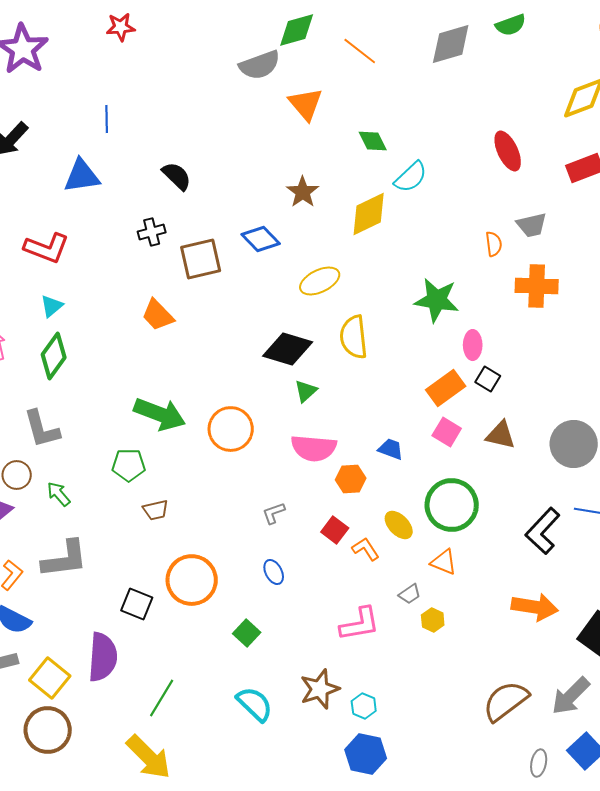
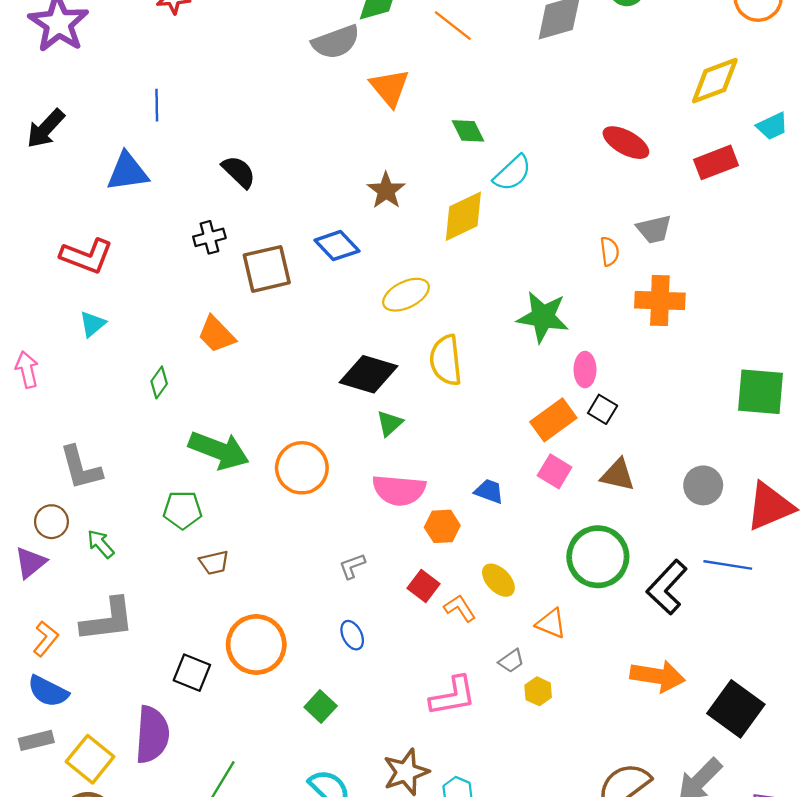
red ellipse: (508, 151) -> (626, 143), turned -36
green diamond: (54, 356) -> (159, 382), moved, size x0.6
gray circle: (574, 444) -> (703, 485), size x0.7
green circle: (452, 505) -> (598, 557), moved

